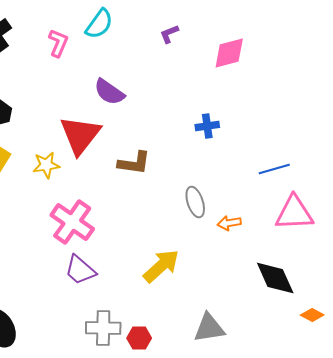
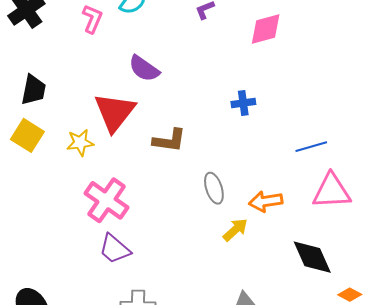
gray ellipse: (195, 202) -> (214, 188), moved
orange arrow: (229, 223) -> (266, 201), size x1.4
yellow arrow: (161, 266) -> (235, 230), moved, size x0.7

